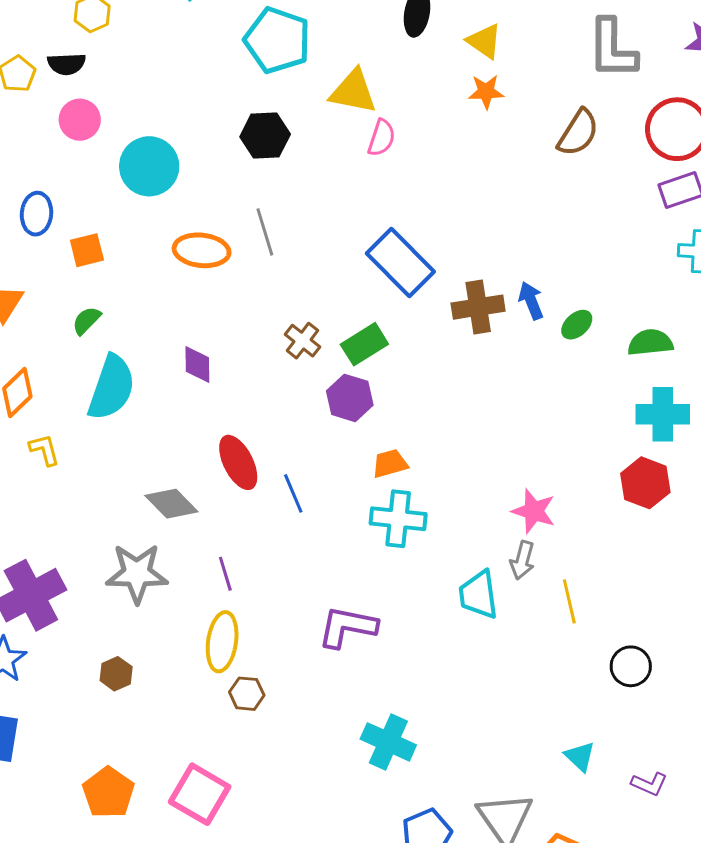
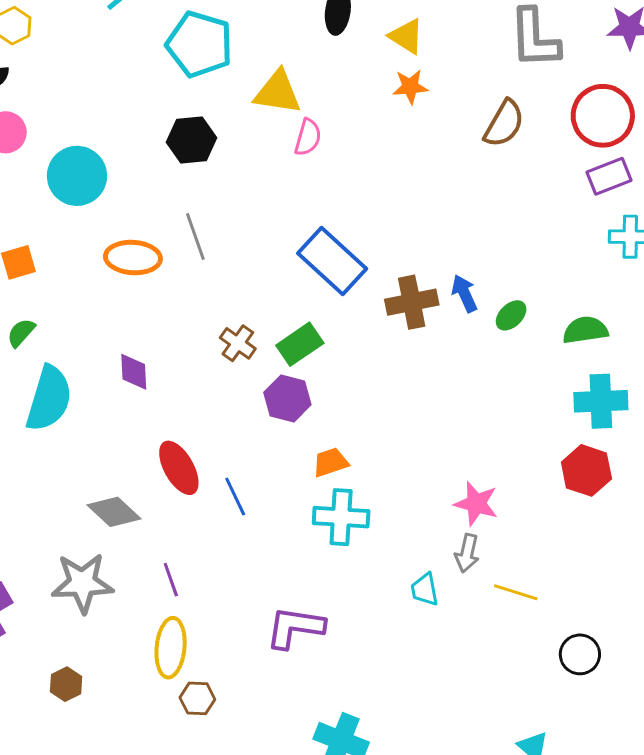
cyan trapezoid: (479, 595) -> (425, 590), size x0.7
yellow line: (569, 601) -> (516, 592), turned -57

